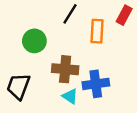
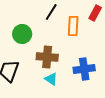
blue cross: (96, 84) -> (84, 69), moved

